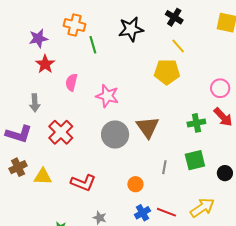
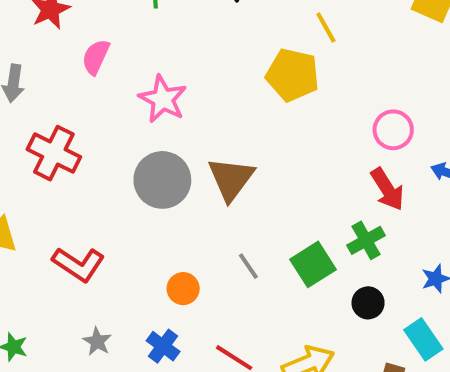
green cross: (196, 123) -> (366, 240), moved, turned -30
red cross: (61, 132) -> (54, 153), turned -30
green square: (195, 160) -> (313, 264), turned -30
gray line: (164, 167) -> (248, 266), turned -56
blue cross: (142, 213) -> (163, 346), moved, turned -35

